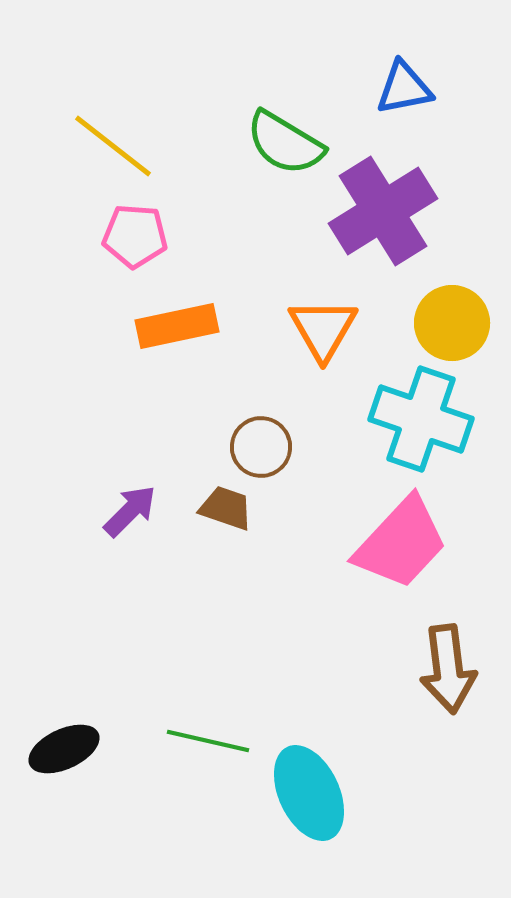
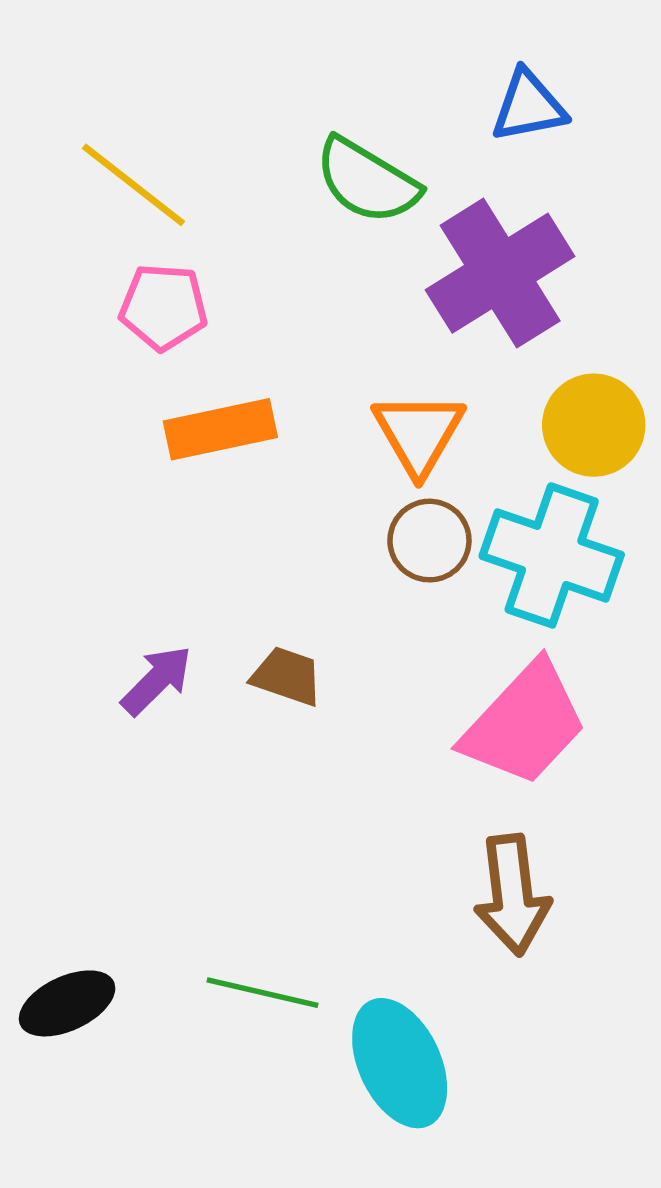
brown circle: (261, 447) -> (429, 541), moved
brown arrow: (448, 669) -> (512, 895), moved

